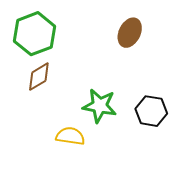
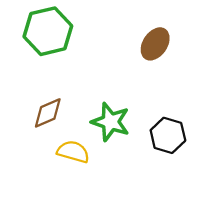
brown diamond: (39, 77) -> (48, 113), moved

